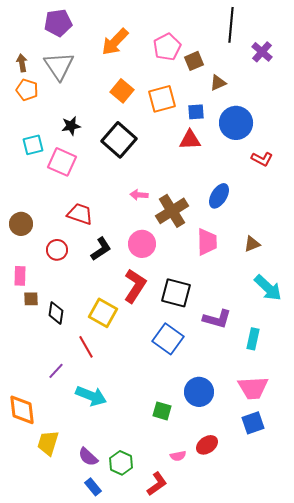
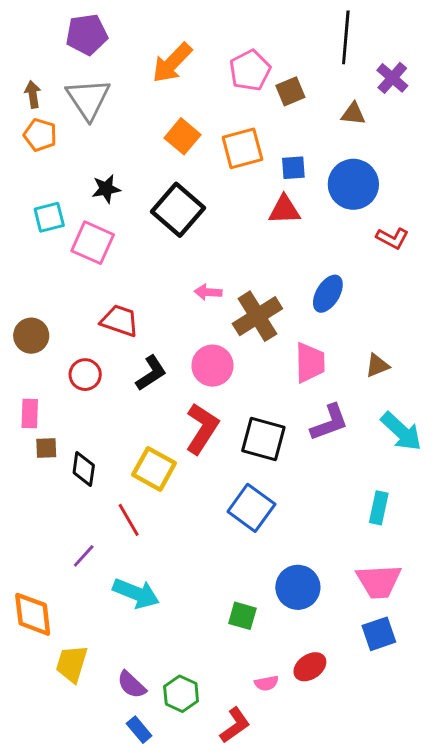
brown triangle: (218, 83) -> (353, 114), moved, turned 30
purple L-shape: (217, 319) -> (329, 423), moved, turned -36

